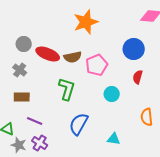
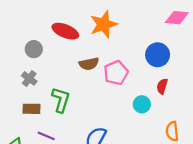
red ellipse: (48, 54) -> (65, 31), moved
green L-shape: (67, 89) -> (61, 100), moved
cyan circle: (112, 94) -> (142, 104), moved

